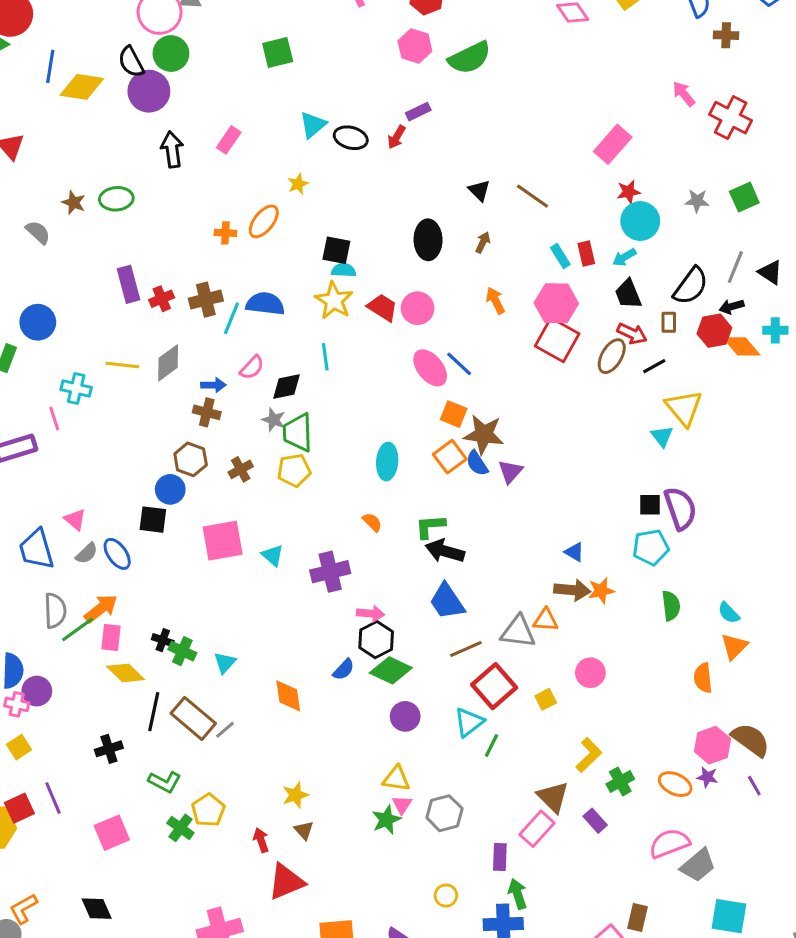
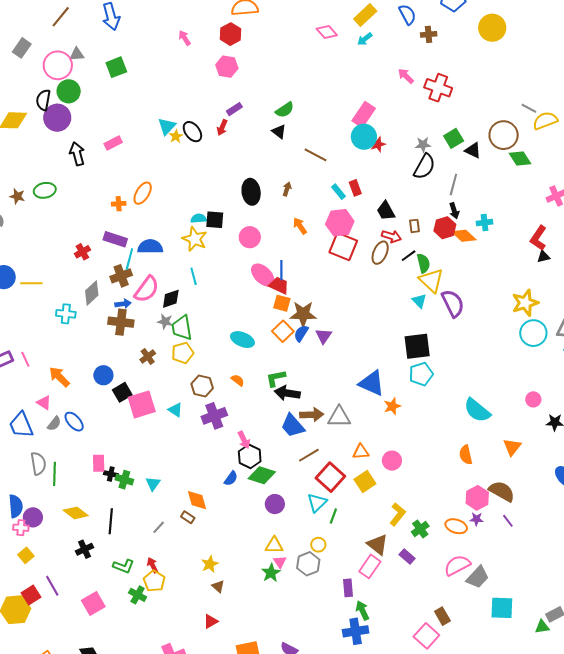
green square: (278, 53) -> (116, 67), moved
green semicircle: (470, 58) -> (285, 110), moved, size x0.7
black semicircle: (131, 62) -> (43, 100), turned 45
black ellipse: (351, 138) -> (192, 132), turned 45
pink rectangle: (229, 140) -> (113, 143), turned 36
yellow star: (298, 184) -> (176, 136), moved
black triangle: (479, 190) -> (279, 132), moved
cyan circle: (640, 221) -> (364, 137), moved
black square: (336, 250) -> (215, 220), moved
cyan arrow: (624, 257) -> (365, 39), moved
black triangle: (770, 272) -> (473, 150), moved
purple rectangle: (128, 284) -> (115, 239), moved, turned -50
black semicircle: (691, 286) -> (424, 167), moved
brown cross: (206, 300) -> (121, 276), moved
black arrow: (732, 307) -> (454, 211), turned -84
red trapezoid: (383, 308) -> (279, 285), moved
blue line: (459, 364) -> (281, 270), turned 54
yellow line: (122, 365) -> (31, 283), moved
pink semicircle: (252, 367) -> (147, 289), size x1.6
cyan cross: (76, 389) -> (66, 314), moved
brown cross: (207, 412) -> (121, 322), size x1.4
pink line: (54, 419) -> (25, 359), moved
brown hexagon: (191, 459) -> (202, 386), moved
cyan ellipse: (387, 462) -> (242, 340), turned -65
blue semicircle: (477, 463) -> (301, 333), turned 72
black square: (650, 505) -> (417, 346), size x1.8
purple semicircle: (680, 508) -> (453, 303), moved
black square: (153, 520) -> (122, 392), moved, turned -30
blue triangle: (574, 552) -> (372, 383), size x2.0
brown arrow: (572, 590) -> (312, 415), moved
green semicircle: (671, 606) -> (423, 263), moved
orange arrow: (101, 608) -> (59, 377), moved, turned -90
cyan semicircle: (729, 613) -> (477, 410), size x1.8
pink arrow: (371, 614) -> (244, 440), turned 66
orange triangle: (546, 620) -> (361, 452), moved
green line: (78, 629) -> (54, 474), turned -45
gray triangle: (518, 632) -> (339, 417), moved
pink rectangle: (111, 638) -> (99, 463), moved
orange triangle: (734, 647) -> (512, 447), moved
yellow diamond: (126, 673) -> (76, 513), moved
yellow square: (546, 699) -> (365, 481), size x1.5
brown rectangle: (193, 718) -> (188, 517), moved, size x0.5
red arrow: (261, 840) -> (153, 565), moved
red triangle: (286, 882) -> (211, 621), size x0.6
yellow circle: (446, 896) -> (318, 545), moved
brown rectangle: (638, 917) -> (442, 616), turned -36

